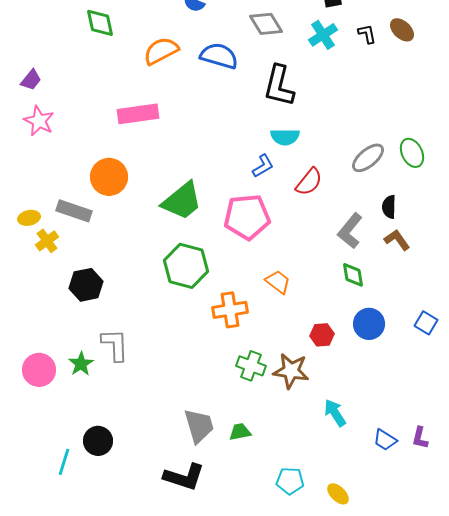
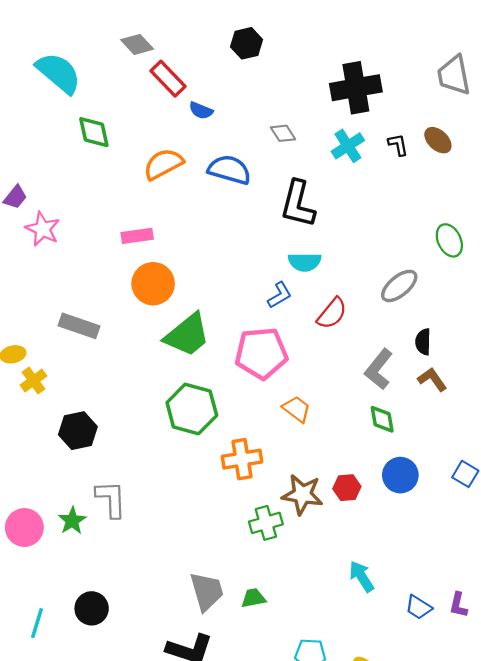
gray diamond: (266, 24) -> (283, 133), size x0.7
pink rectangle: (138, 114) -> (137, 236), size x0.7
pink star: (39, 121) -> (43, 229), moved
green ellipse: (412, 153) -> (449, 240), moved
orange circle: (109, 177) -> (153, 284), moved
gray rectangle: (74, 211) -> (79, 326), moved
orange trapezoid: (278, 282) -> (297, 409), moved
green cross: (251, 366) -> (266, 523), turned -36
brown star: (291, 371) -> (302, 494), moved
cyan line: (64, 462) -> (37, 623), moved

